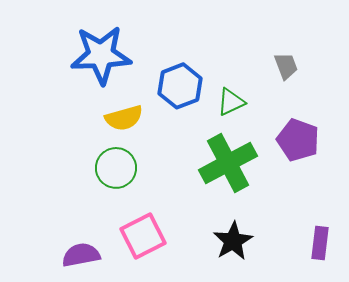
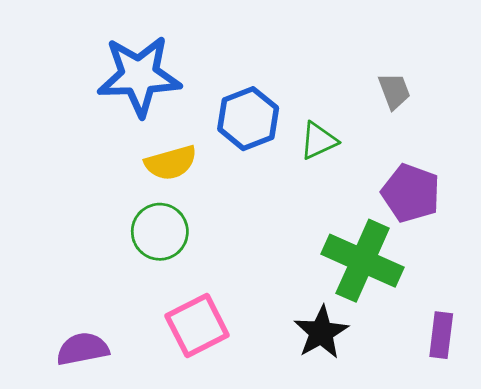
green cross: (228, 163) -> (363, 261), moved, turned -38
purple semicircle: (81, 255) -> (83, 349), moved

